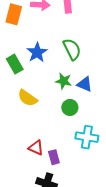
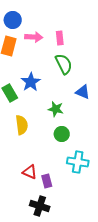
green semicircle: (72, 49) -> (64, 64), moved
blue triangle: (85, 84) -> (83, 92), moved
yellow semicircle: (28, 98) -> (22, 125), turned -132

